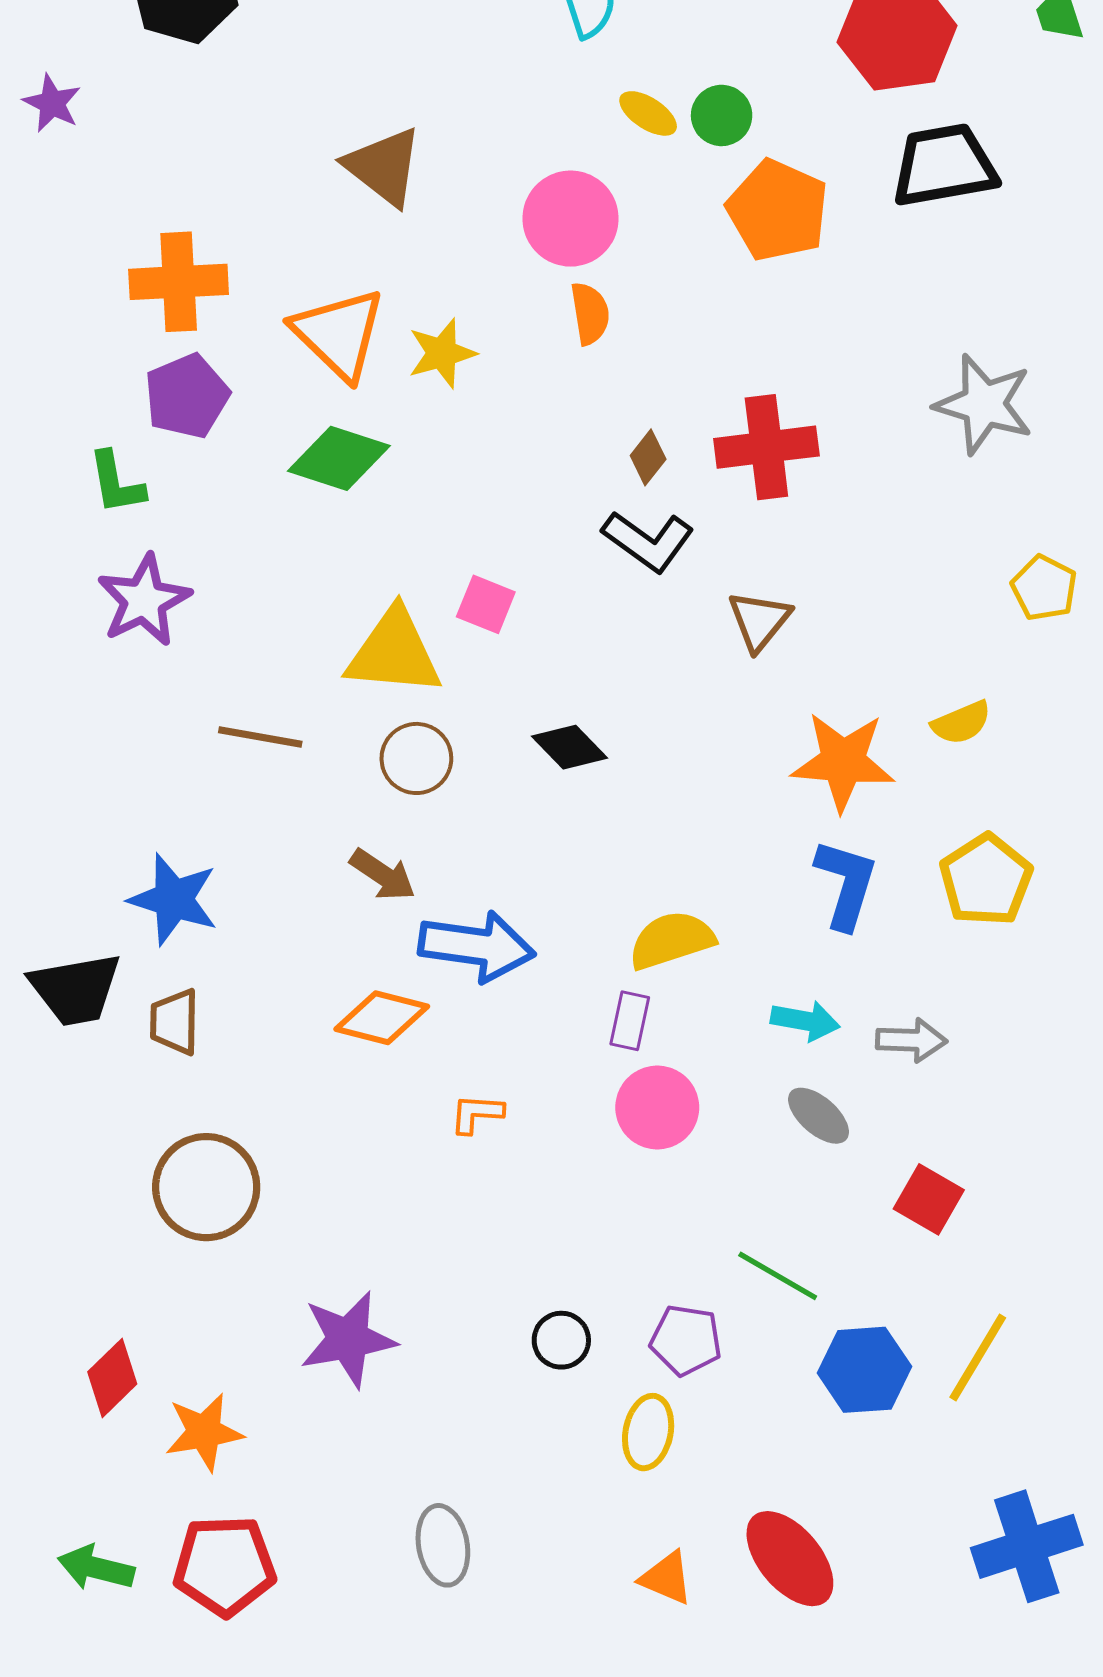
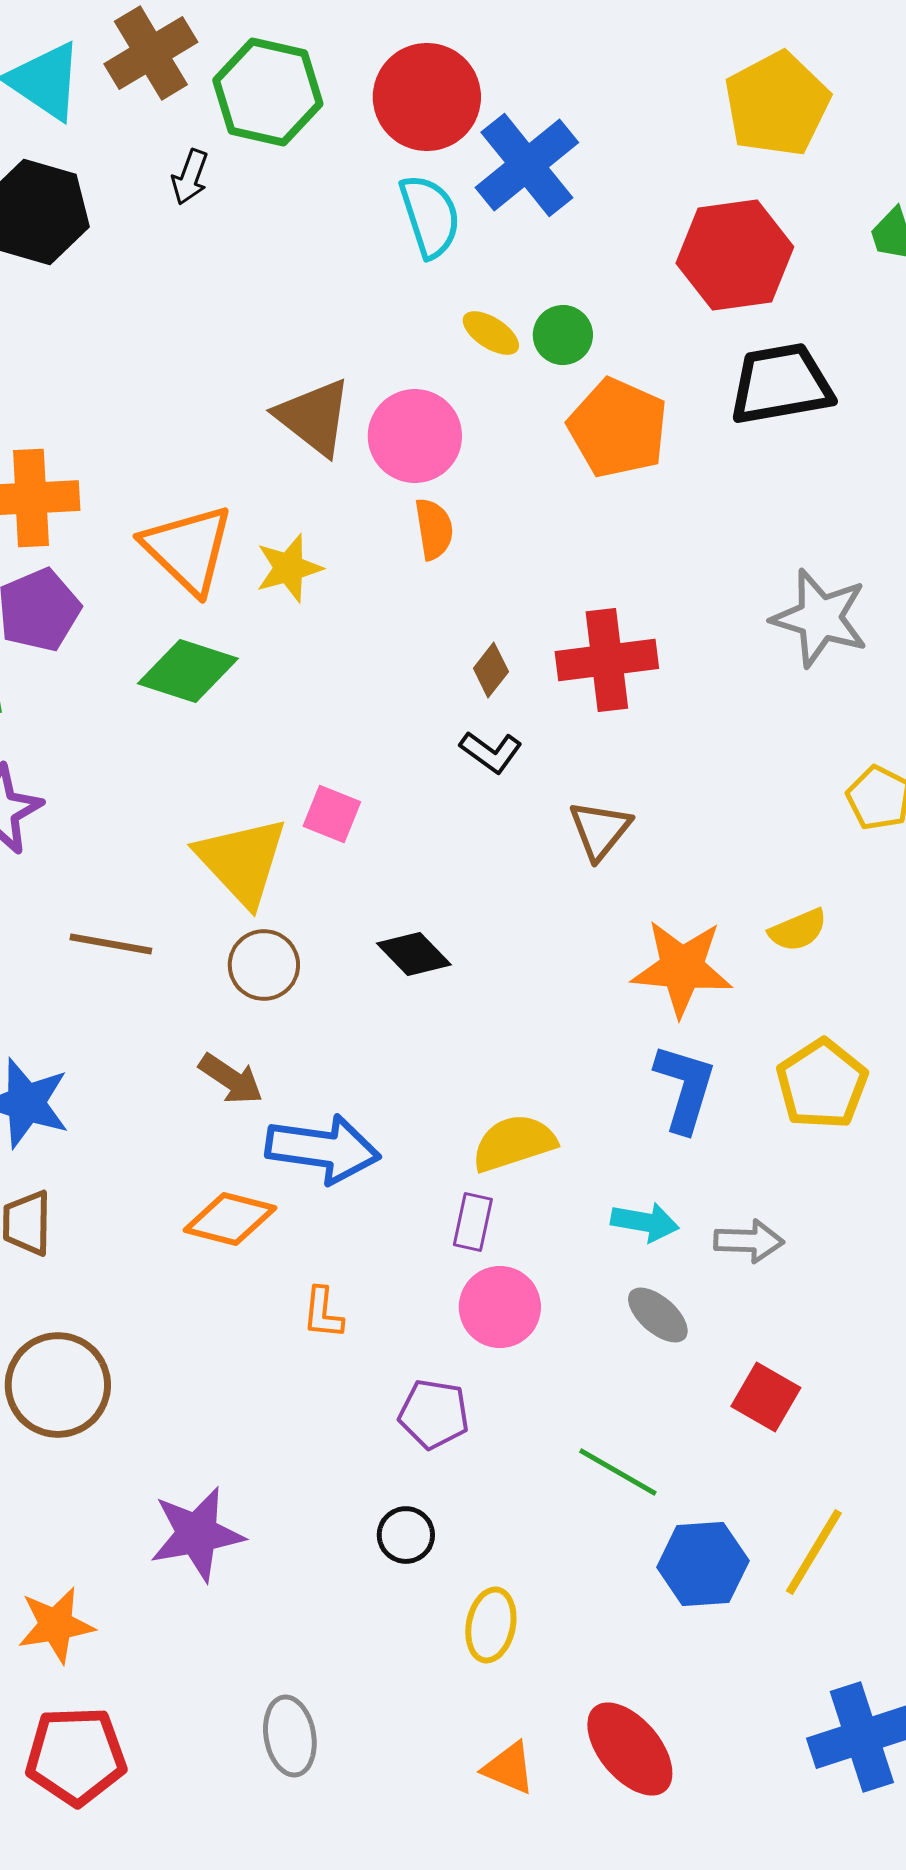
brown triangle: (384, 166) -> (314, 417), moved
black L-shape: (648, 541) -> (491, 752), size x0.7
yellow triangle: (394, 652) -> (242, 861), turned 42
orange L-shape: (477, 1114) -> (323, 1313), turned -88
purple pentagon: (686, 1340) -> (434, 1414), moved

